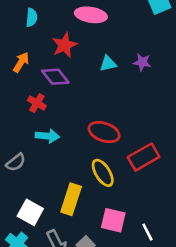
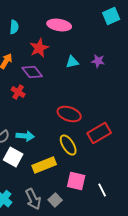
cyan arrow: (47, 136) -> (25, 136), moved
yellow rectangle: (71, 199) -> (44, 165), turned 50
white square: (30, 212) -> (13, 157), moved

